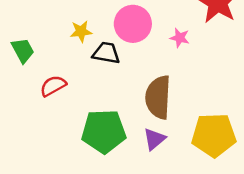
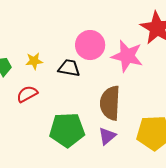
yellow star: (81, 31) -> (34, 61), moved
pink star: (180, 38) -> (127, 56), size x2.0

